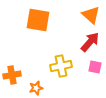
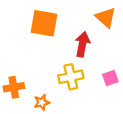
red arrow: (90, 42) -> (82, 44), moved, turned -30
pink square: (95, 67) -> (110, 78), turned -32

